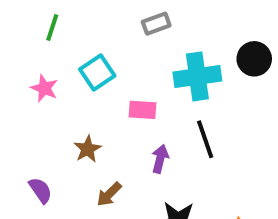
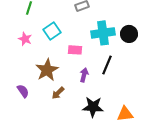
black circle: (254, 59) -> (129, 34), moved
black line: (205, 139) -> (107, 65), turned 42
brown star: (88, 149) -> (47, 70), size x1.6

